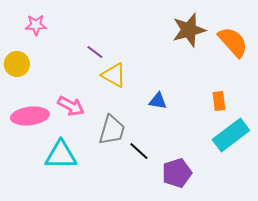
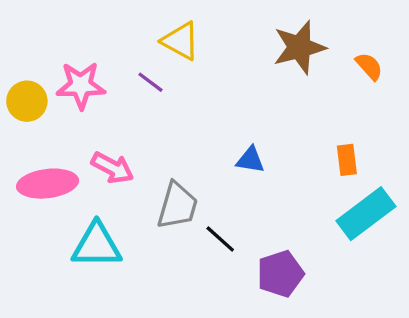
pink star: (36, 25) -> (81, 85), moved, size x1.4
orange semicircle: (233, 42) -> (369, 66), size x0.6
yellow triangle: (114, 75) -> (181, 41), moved

